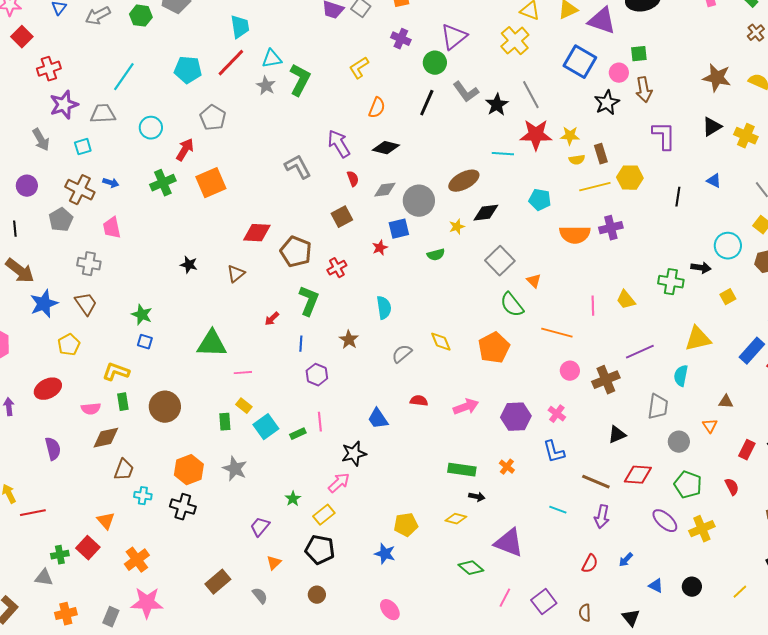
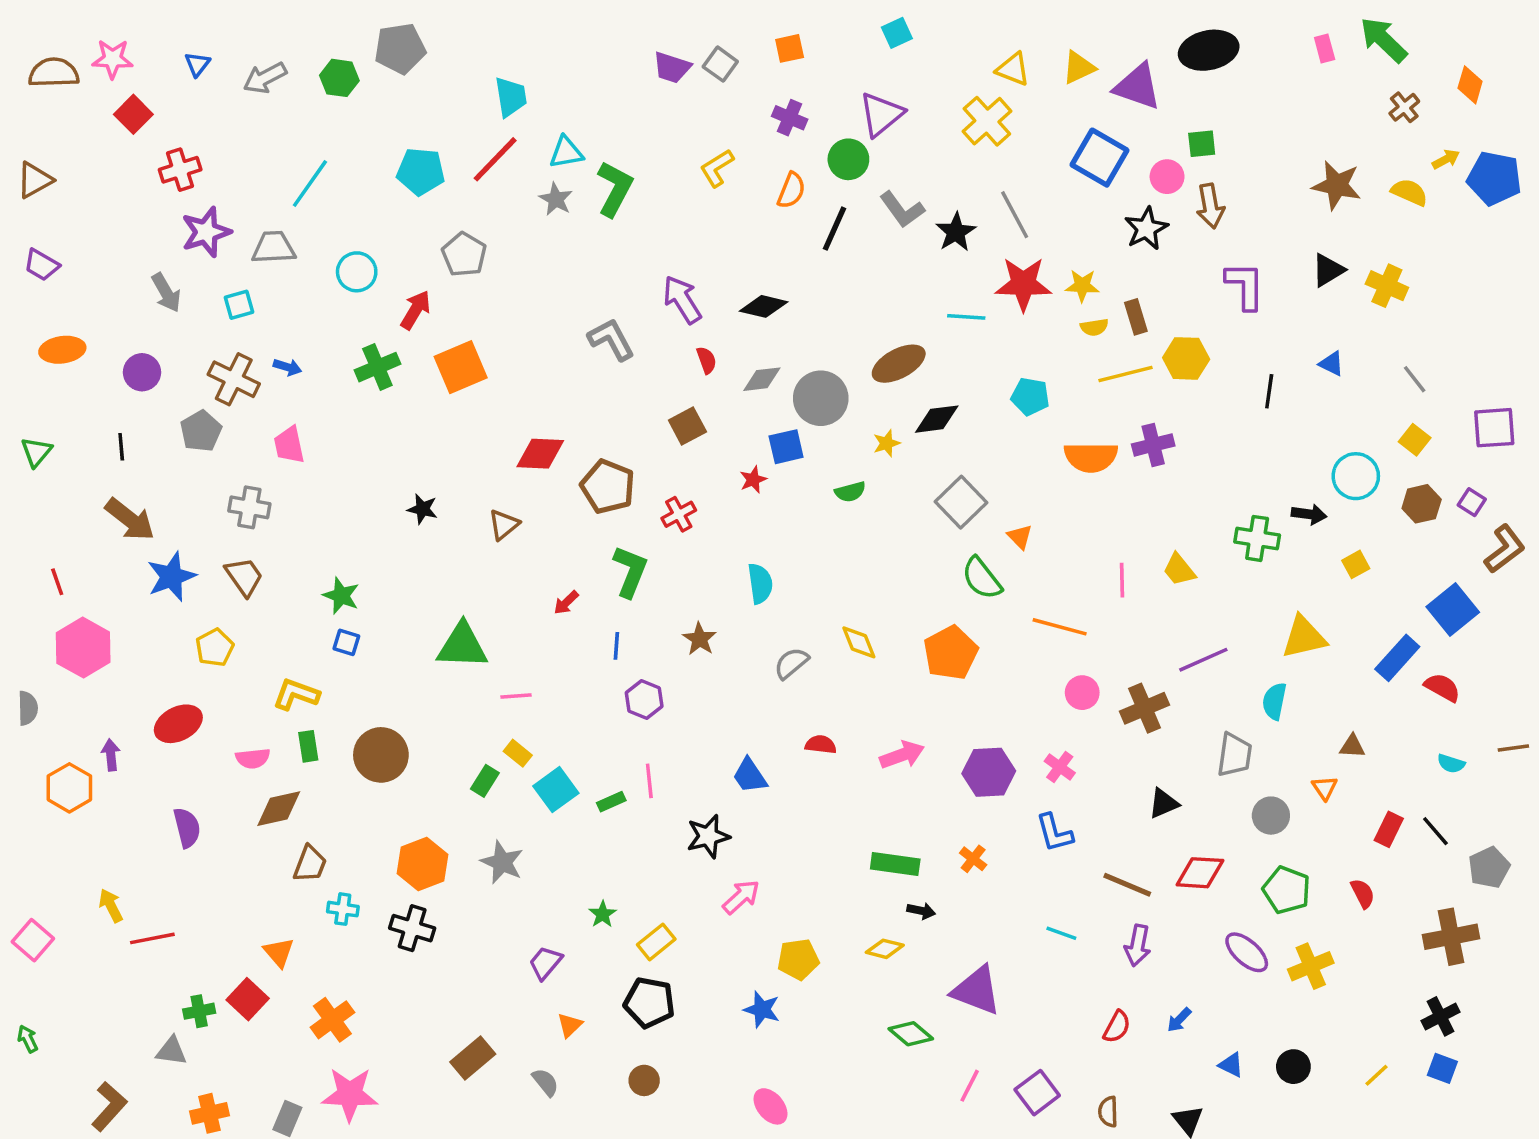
orange semicircle: (377, 108) -> (791, 190), moved
green rectangle: (225, 422) -> (485, 781), turned 36
pink arrow: (339, 483) -> (741, 897), moved

